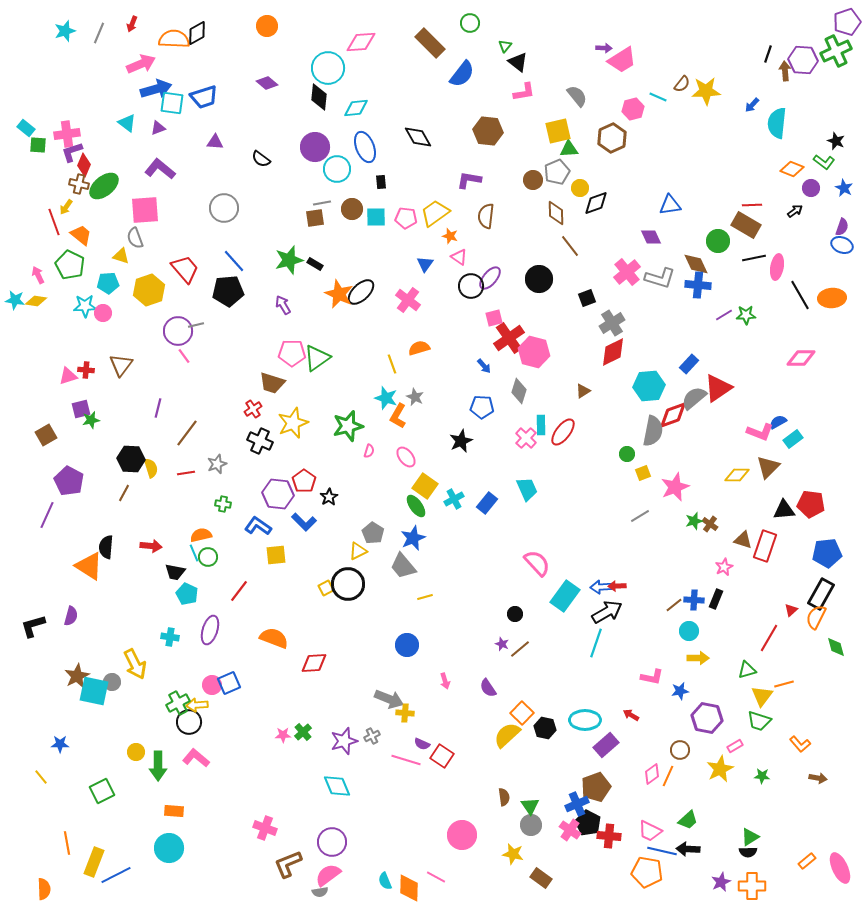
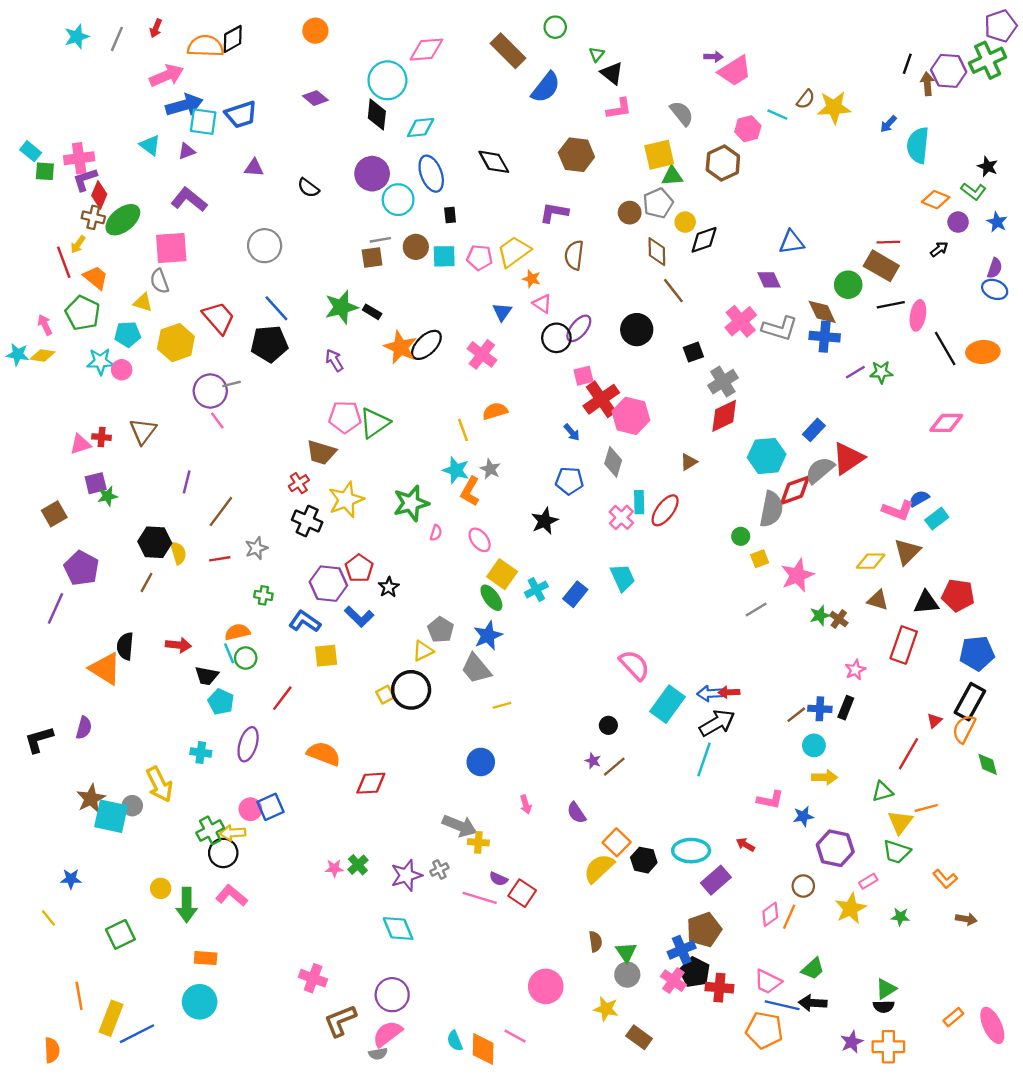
brown triangle: (743, 540) -> (878, 600), moved

